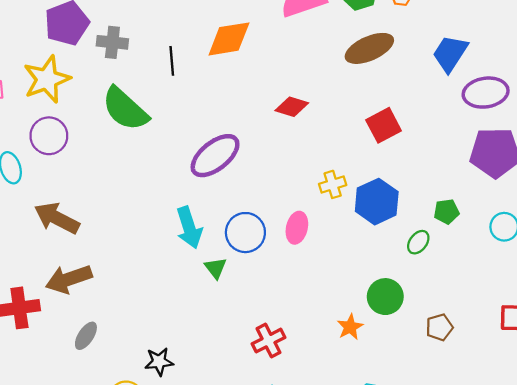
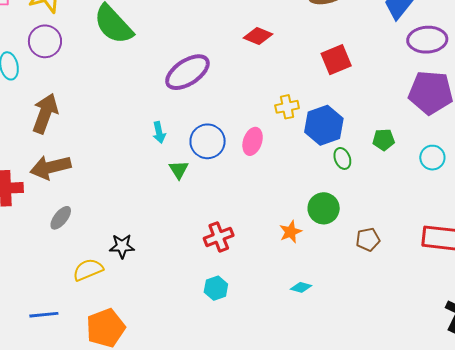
brown arrow: (57, 218) -> (45, 113), turned 78
cyan arrow: (189, 228) -> (159, 132), size x0.6
green ellipse: (418, 242) -> (342, 158), moved, turned -65

